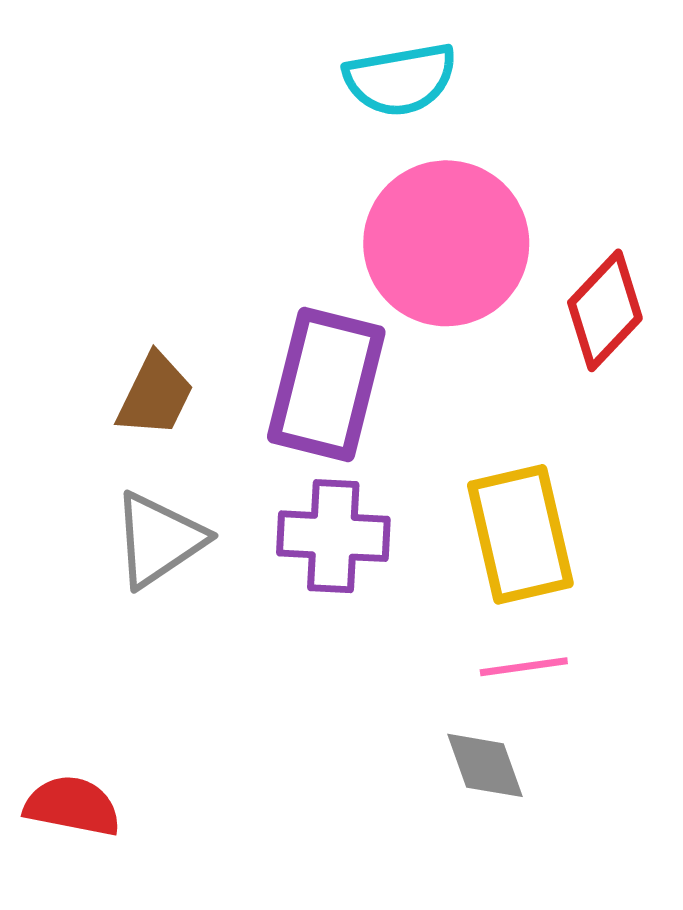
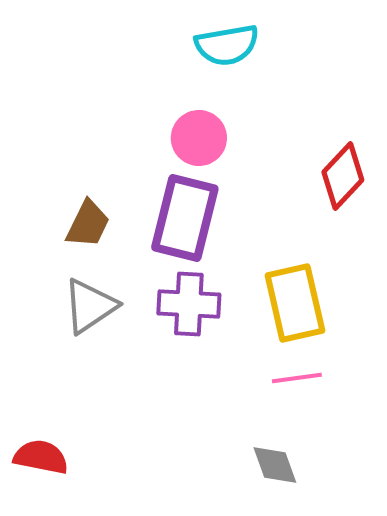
pink circle: (446, 243) -> (199, 138), moved, size x0.6
gray diamond: (485, 765) -> (275, 465), moved

